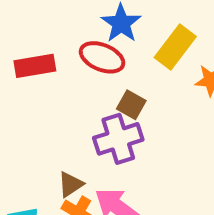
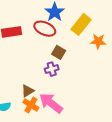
purple cross: (118, 139) -> (52, 69), size x0.6

